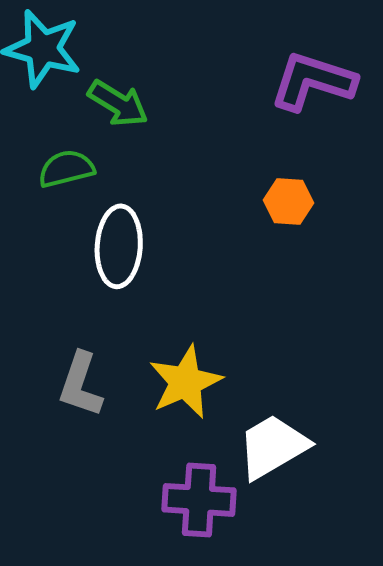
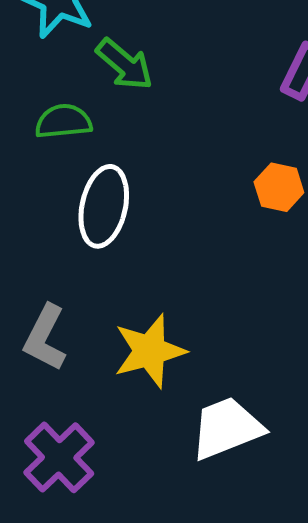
purple cross: (199, 500) -> (59, 457), moved, turned 34

